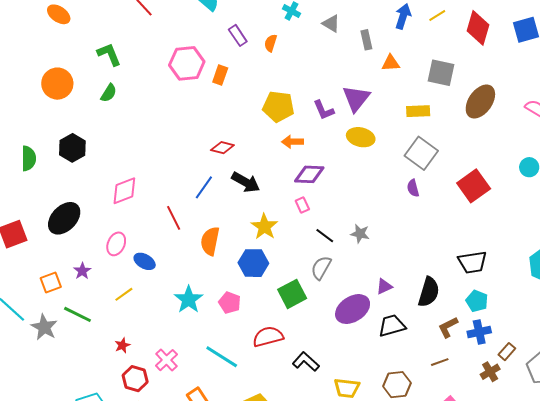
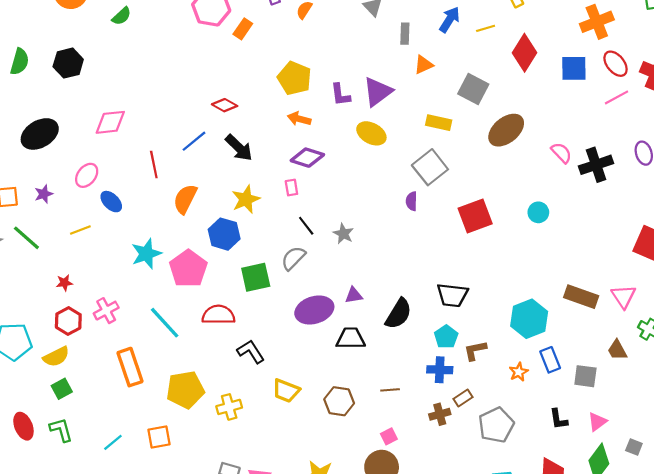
orange triangle: (391, 63) -> (424, 65), turned -36
pink pentagon: (230, 303) -> (188, 269), size x1.6
brown L-shape: (448, 327) -> (475, 350), moved

